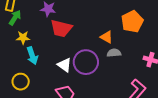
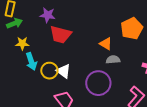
green arrow: (15, 18) -> (14, 23), turned 35
purple circle: (86, 62) -> (98, 83), moved
yellow circle: (21, 82) -> (49, 71), moved

